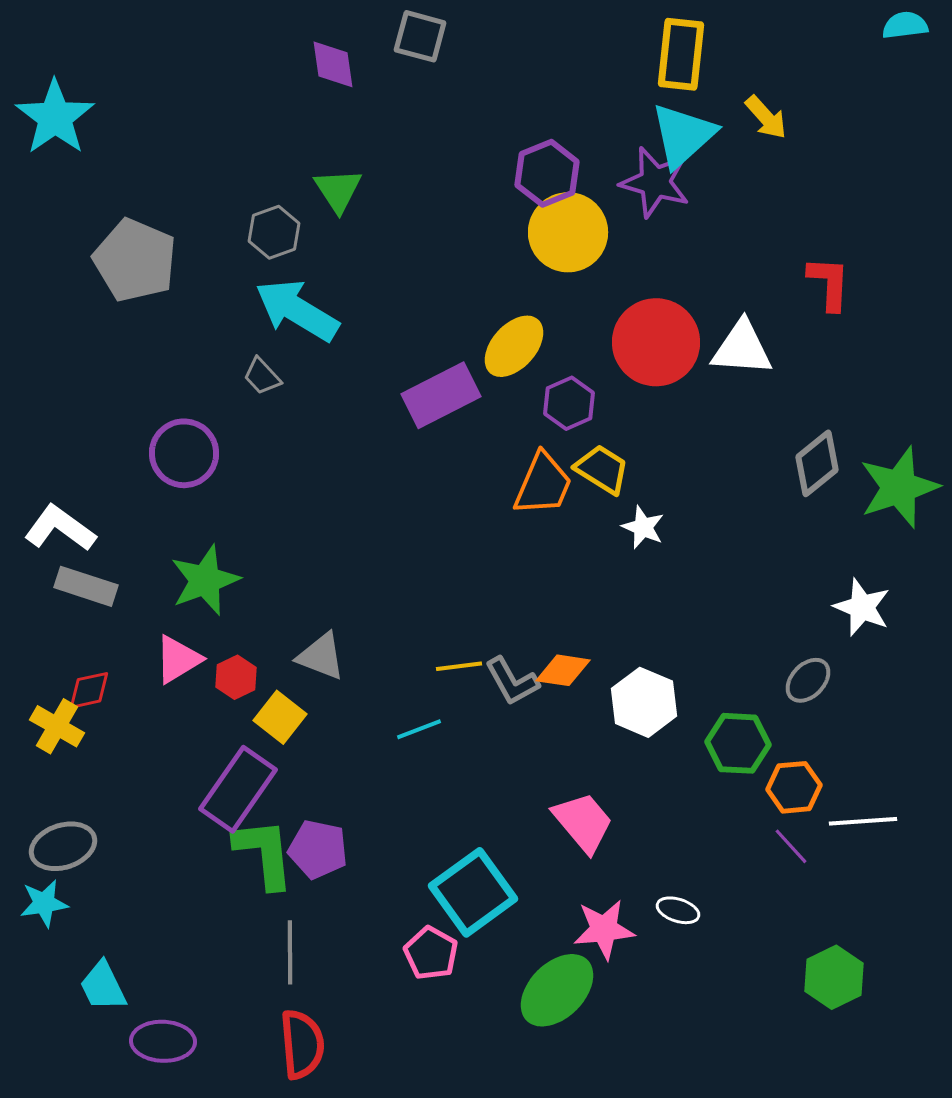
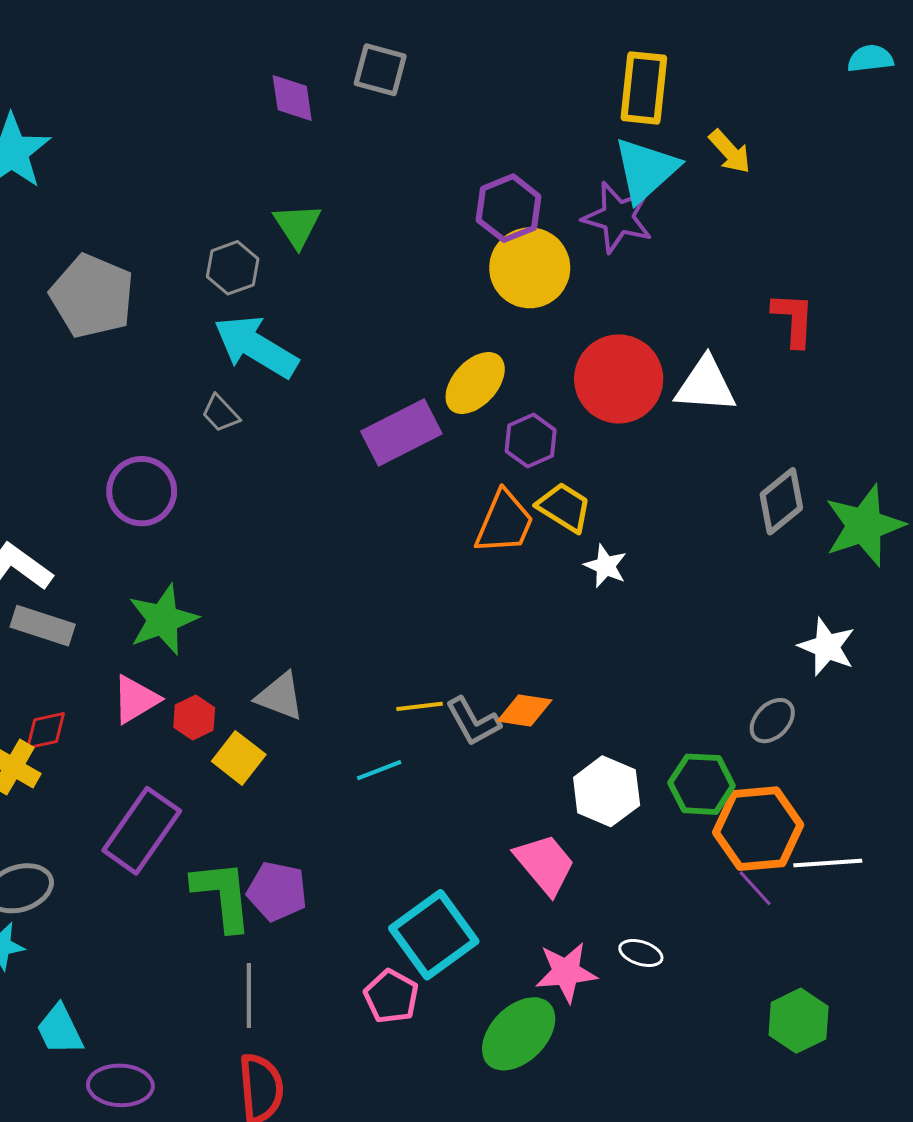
white hexagon: (644, 702) -> (607, 791), moved
orange hexagon: (794, 787) -> (758, 829), size x1.6
purple rectangle: (238, 789) -> (142, 831), moved

